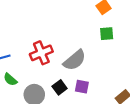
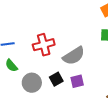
purple square: (82, 87) -> (77, 81), turned -32

